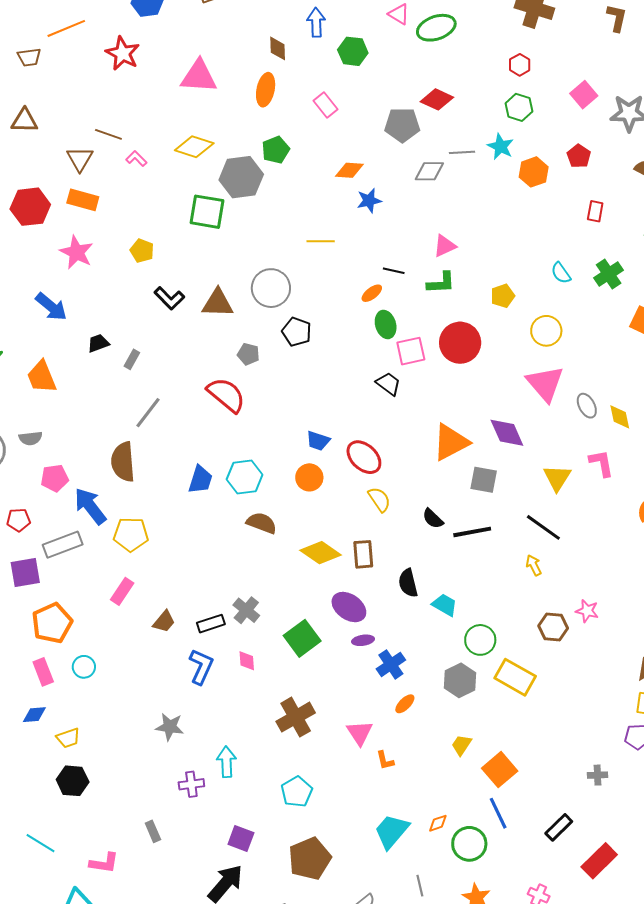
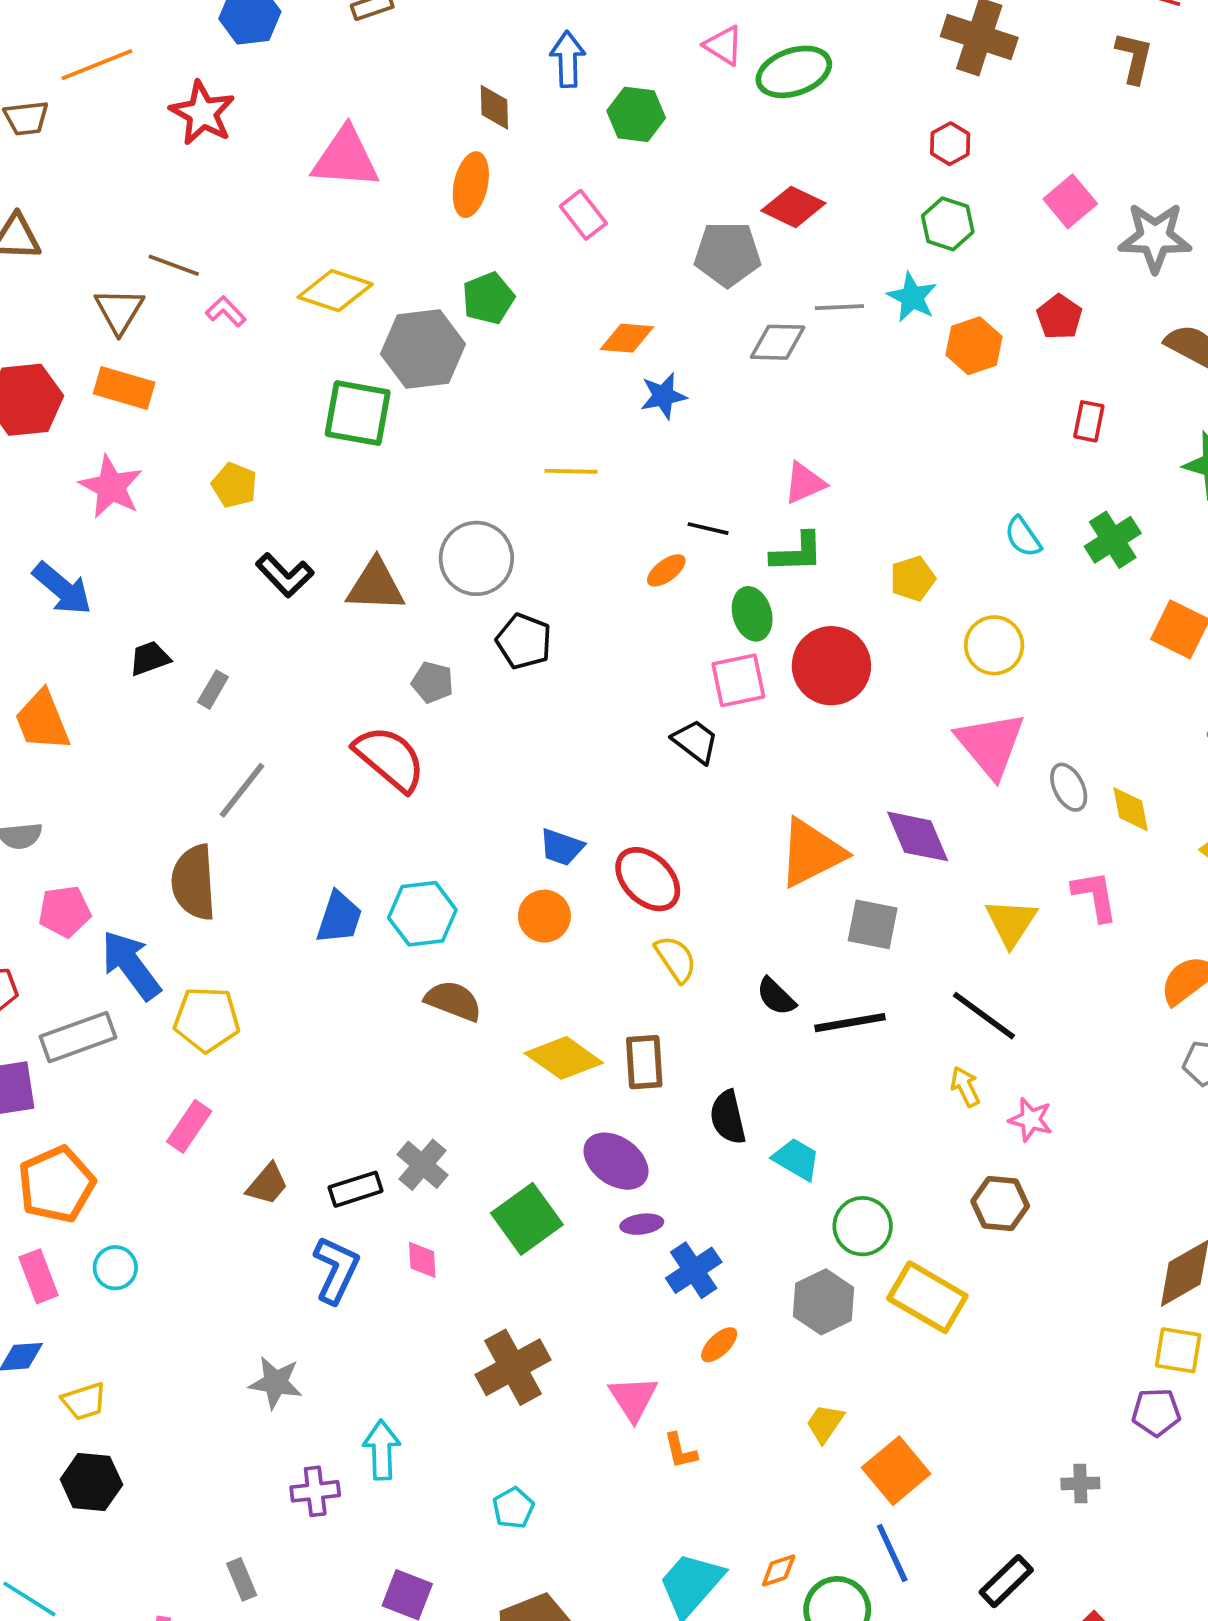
green ellipse: (386, 324) -> (752, 614), moved
pink star: (587, 611) -> (1031, 1120), moved
cyan pentagon: (297, 792) -> (513, 1508), size x0.7

